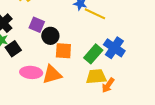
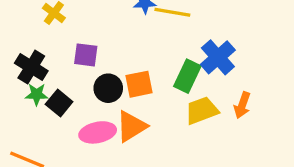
black circle: (50, 36) -> (108, 88), moved
blue cross: (114, 48) -> (218, 57), turned 30
orange arrow: (108, 85) -> (242, 105), moved

